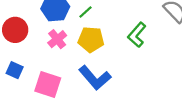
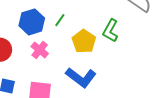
yellow pentagon: (91, 39) -> (84, 41), moved, turned -30

